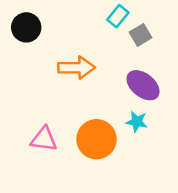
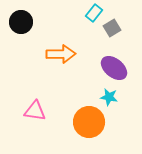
orange circle: (97, 139) -> (89, 122), moved

